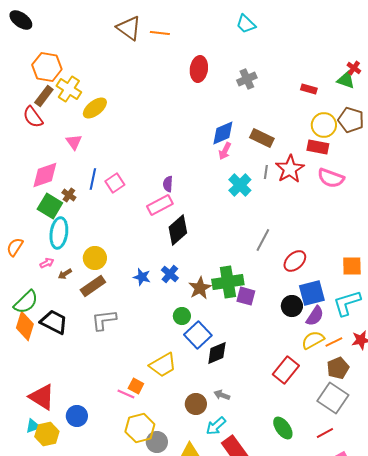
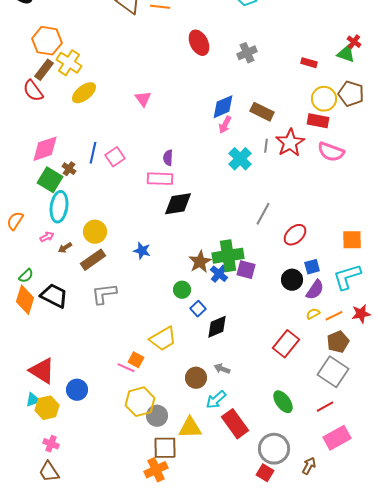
red ellipse: (199, 69) -> (199, 43), turned -35
yellow ellipse: (95, 108) -> (84, 93), moved
pink triangle: (74, 142) -> (143, 99), moved
pink rectangle: (160, 205) -> (160, 179), turned 30
black diamond: (178, 230) -> (178, 204), turned 32
blue cross: (170, 274) -> (219, 274), moved
blue square: (312, 293) -> (312, 267), size x0.6
green semicircle: (26, 302) -> (26, 276), size x0.6
blue square: (198, 335) -> (198, 309), size x0.6
yellow semicircle: (313, 340) -> (313, 314), size x0.6

